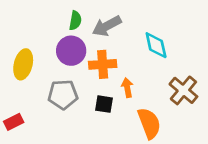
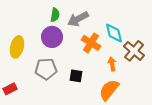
orange cross: (103, 64) -> (91, 43), moved, turned 36
orange arrow: (127, 88) -> (112, 64), moved
brown cross: (183, 90) -> (134, 51), moved
orange semicircle: (149, 123) -> (109, 90), turned -120

